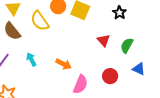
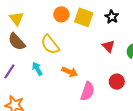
black star: (119, 13) -> (112, 17), moved
yellow semicircle: (40, 21) -> (50, 45), moved

